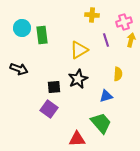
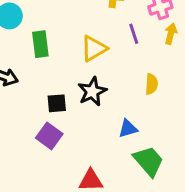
green rectangle: (42, 35) -> (40, 44), moved
blue triangle: (106, 96) -> (128, 129), moved
green trapezoid: (101, 123) -> (149, 161), moved

